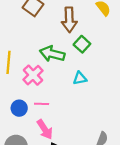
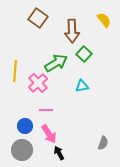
green arrow: (52, 54) -> (56, 63), turned 135
blue circle: (19, 108) -> (25, 126), moved

